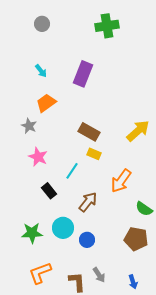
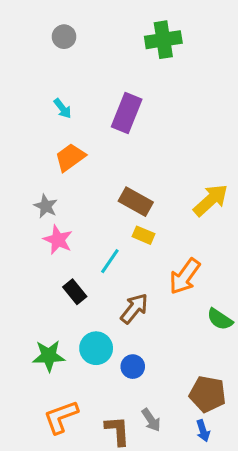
gray star: (29, 126) -> (46, 206), moved
brown pentagon: (136, 239) -> (208, 394), moved

